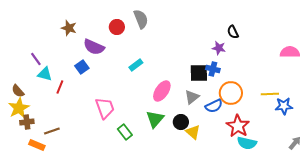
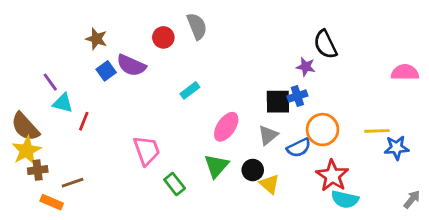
black semicircle: (233, 32) -> (325, 44), size x1.5
blue square: (82, 67) -> (106, 71), moved
blue cross: (213, 69) -> (297, 96), turned -32
brown semicircle: (18, 91) -> (25, 127), size x1.6

